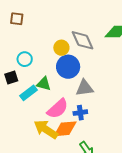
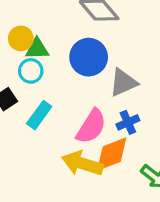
yellow circle: (61, 48) -> (21, 38), moved
cyan circle: (25, 59) -> (31, 71), moved
green triangle: (44, 84) -> (37, 49), moved

